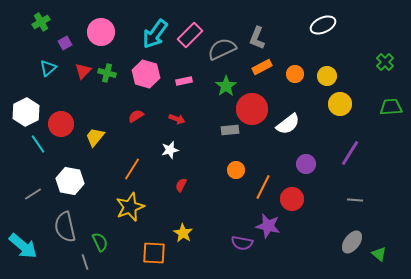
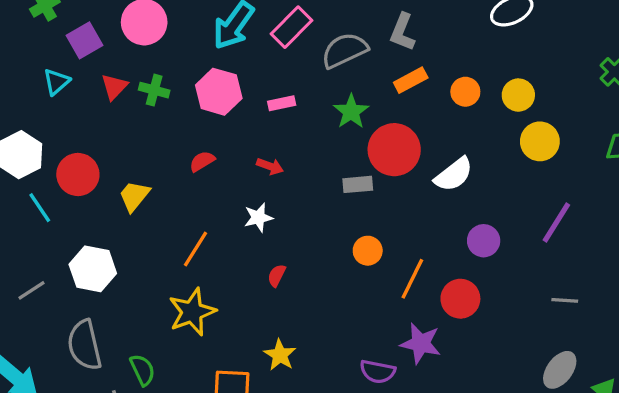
purple square: (65, 43) -> (85, 40), size x1.5

